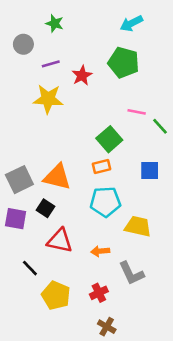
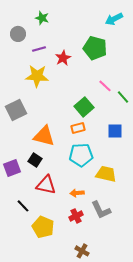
cyan arrow: (131, 23) -> (114, 19), moved
pink line: (137, 112) -> (105, 86), turned 32
gray square: (19, 180) -> (16, 110), moved
purple square: (16, 219) -> (12, 168), turned -30
red cross: (99, 293) -> (76, 216), moved

